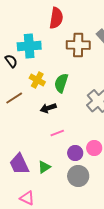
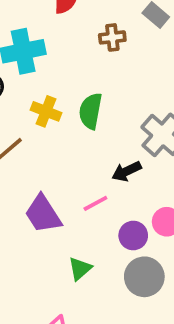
brown cross: (78, 45) -> (112, 37), size x0.6
black arrow: (48, 108) -> (127, 171), moved
purple trapezoid: (19, 164) -> (43, 214), moved

